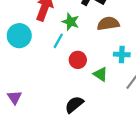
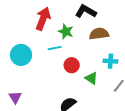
cyan circle: (19, 36) -> (21, 55), moved
cyan line: (58, 41) -> (55, 48), turned 48

